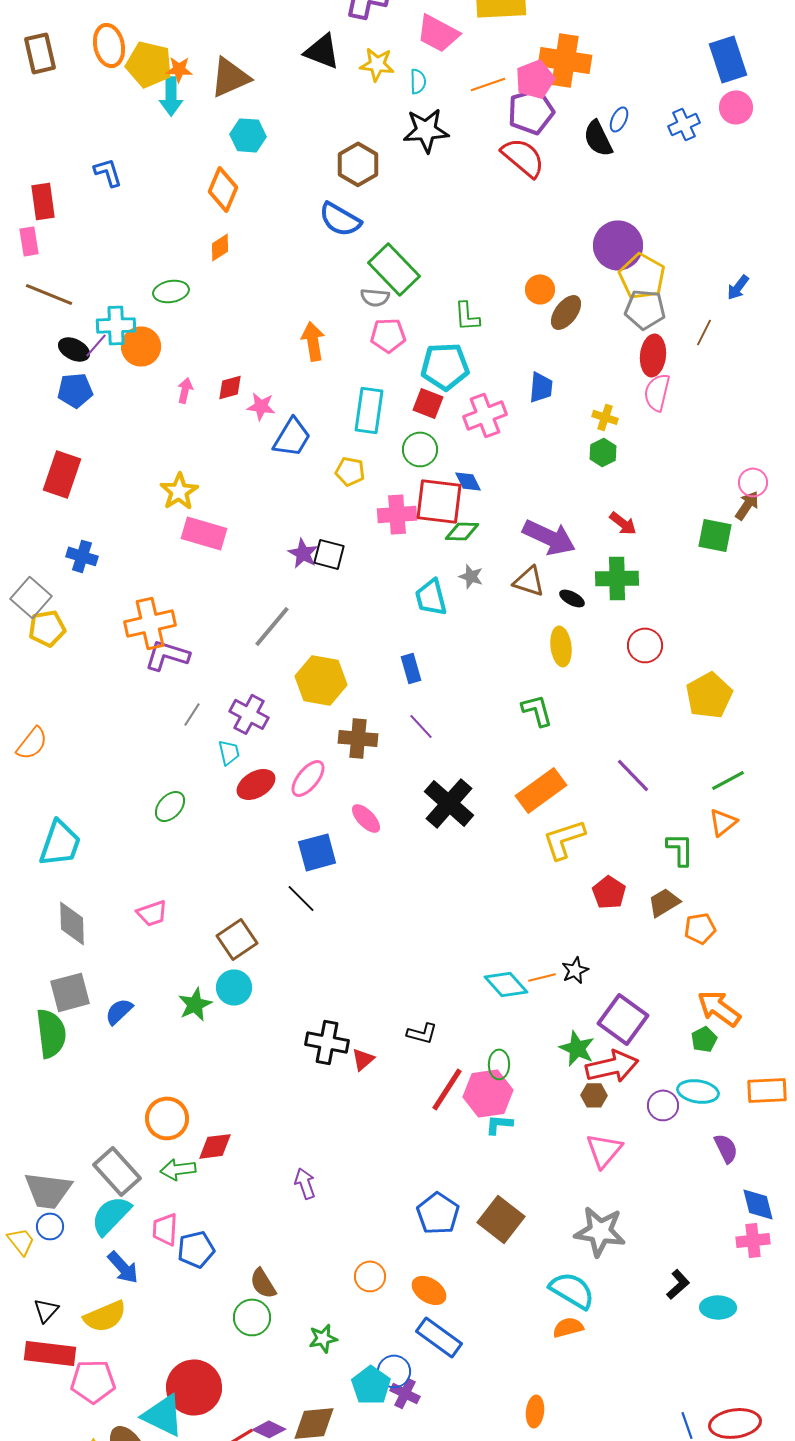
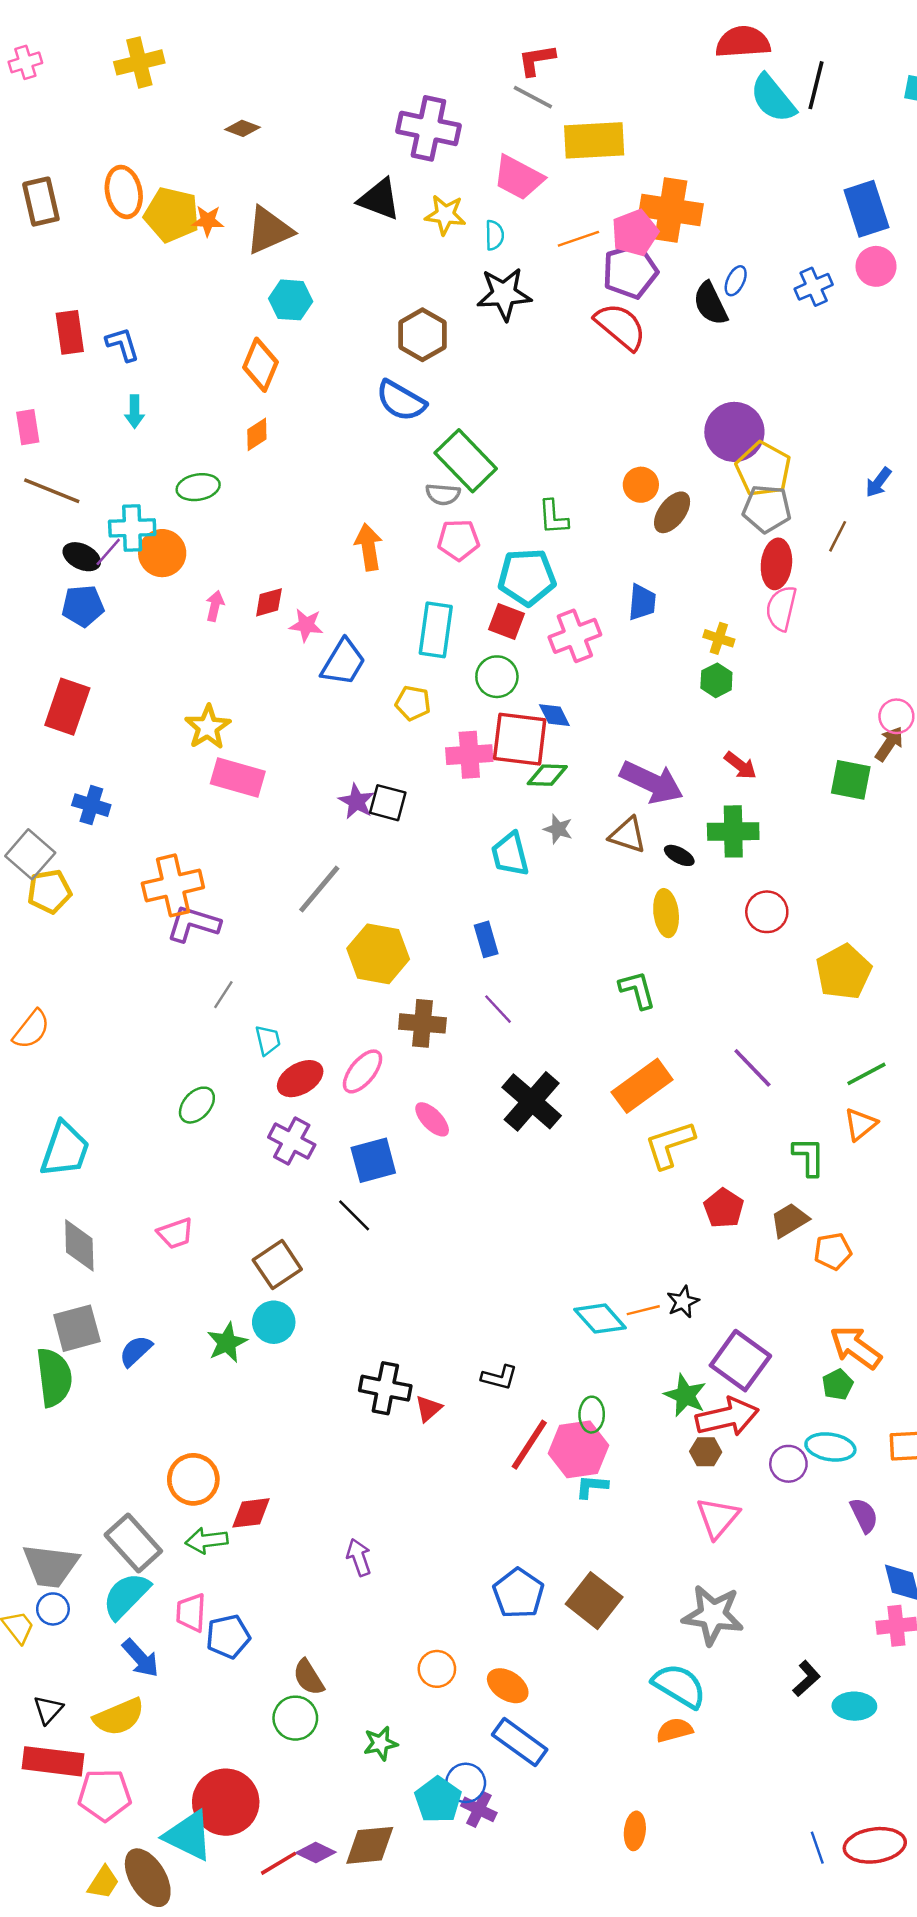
cyan arrow: (171, 96) -> (135, 412), moved, size x0.7
red rectangle: (43, 201) -> (70, 332), moved
purple cross: (249, 714) -> (292, 1141), moved

